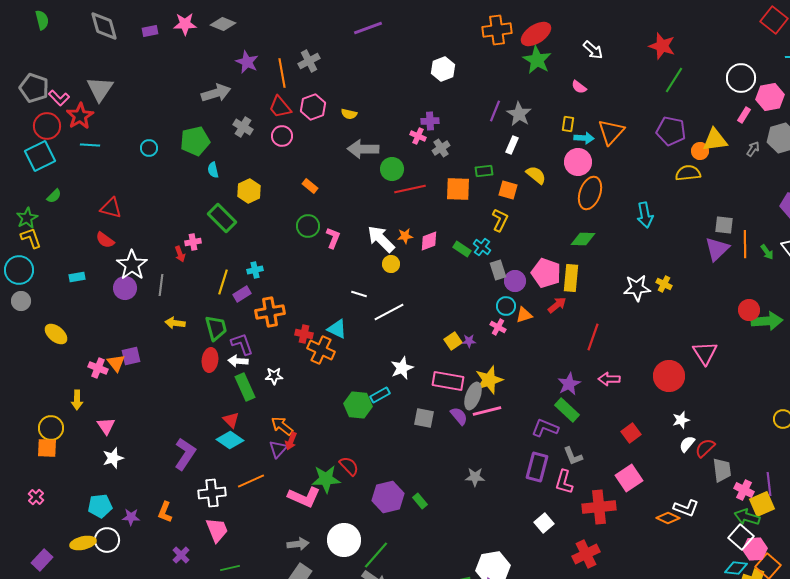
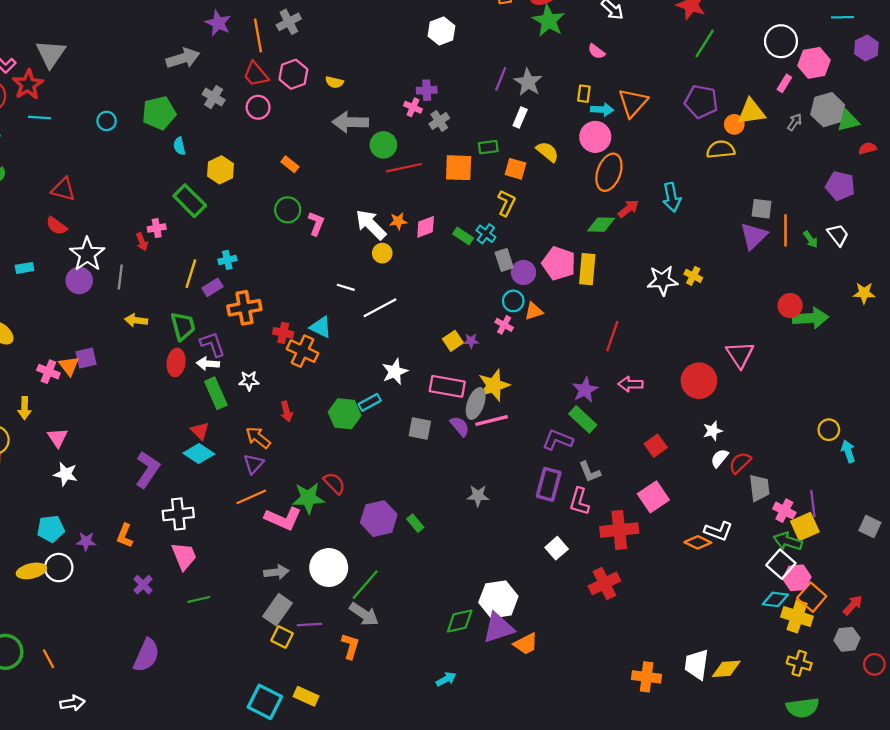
red arrow: (557, 305) -> (628, 209), moved
red arrow: (291, 441) -> (287, 411), moved, turned -36
white star: (113, 458) -> (66, 474), turned 30
orange line: (251, 481) -> (251, 497), moved

